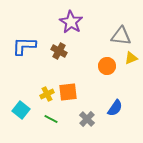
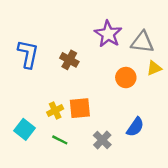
purple star: (71, 22) -> (108, 34), moved
blue L-shape: (24, 46) -> (28, 54), turned 100

